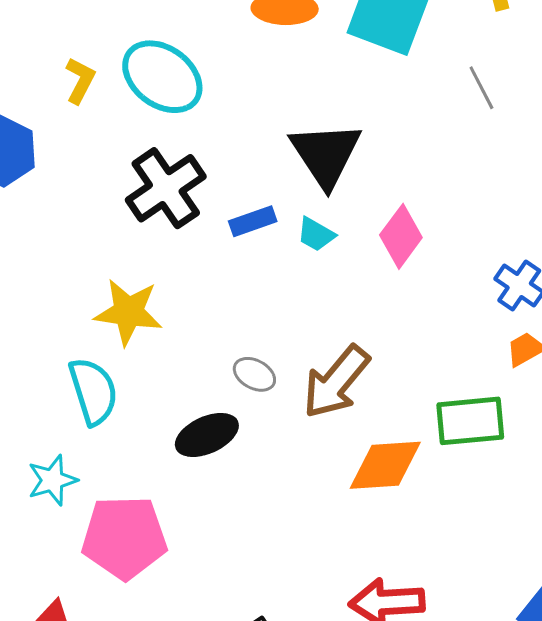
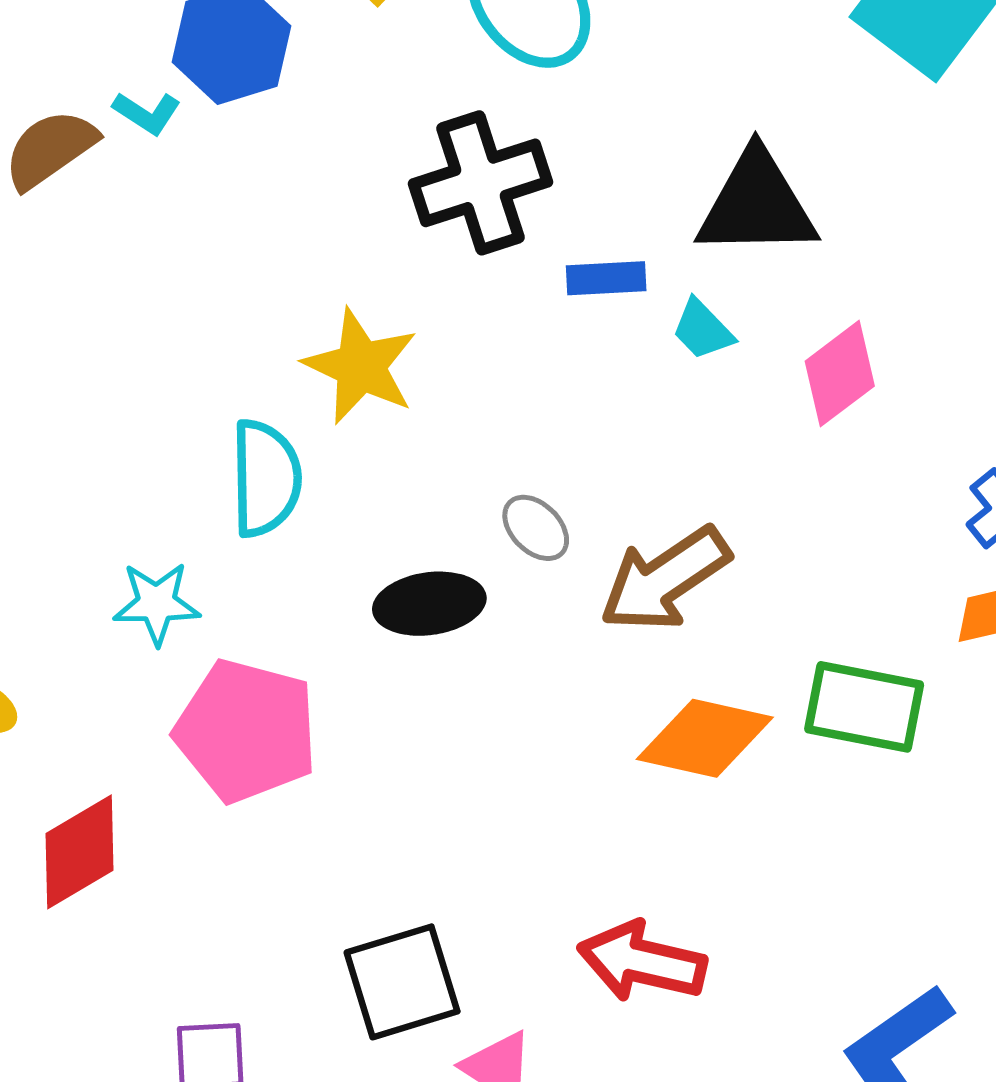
black triangle: (326, 154) -> (757, 204), turned 46

